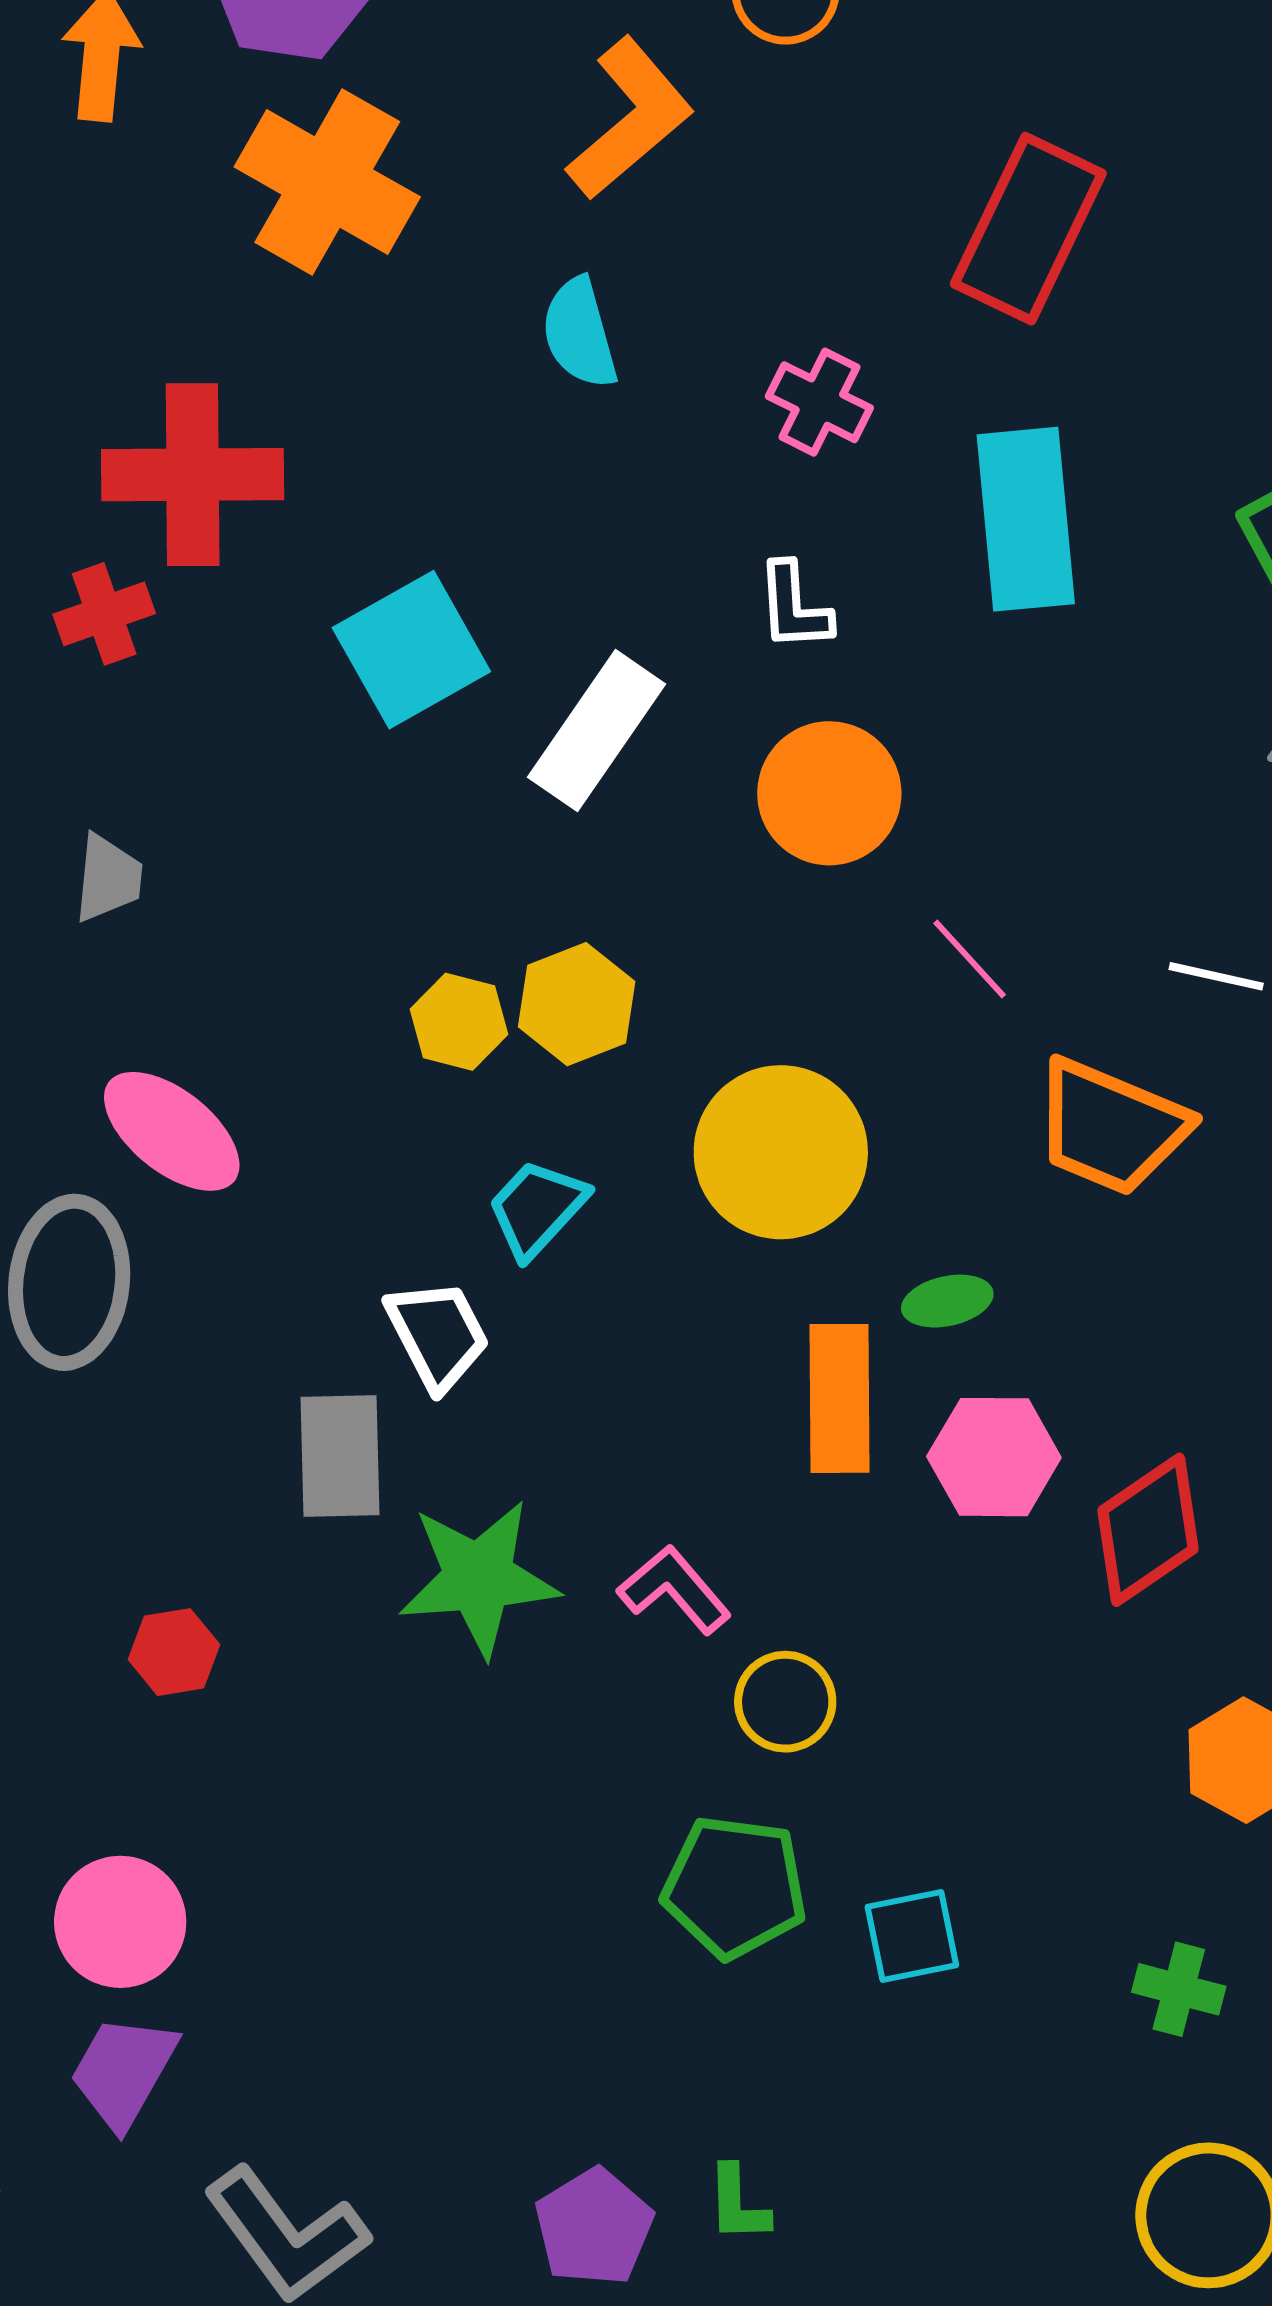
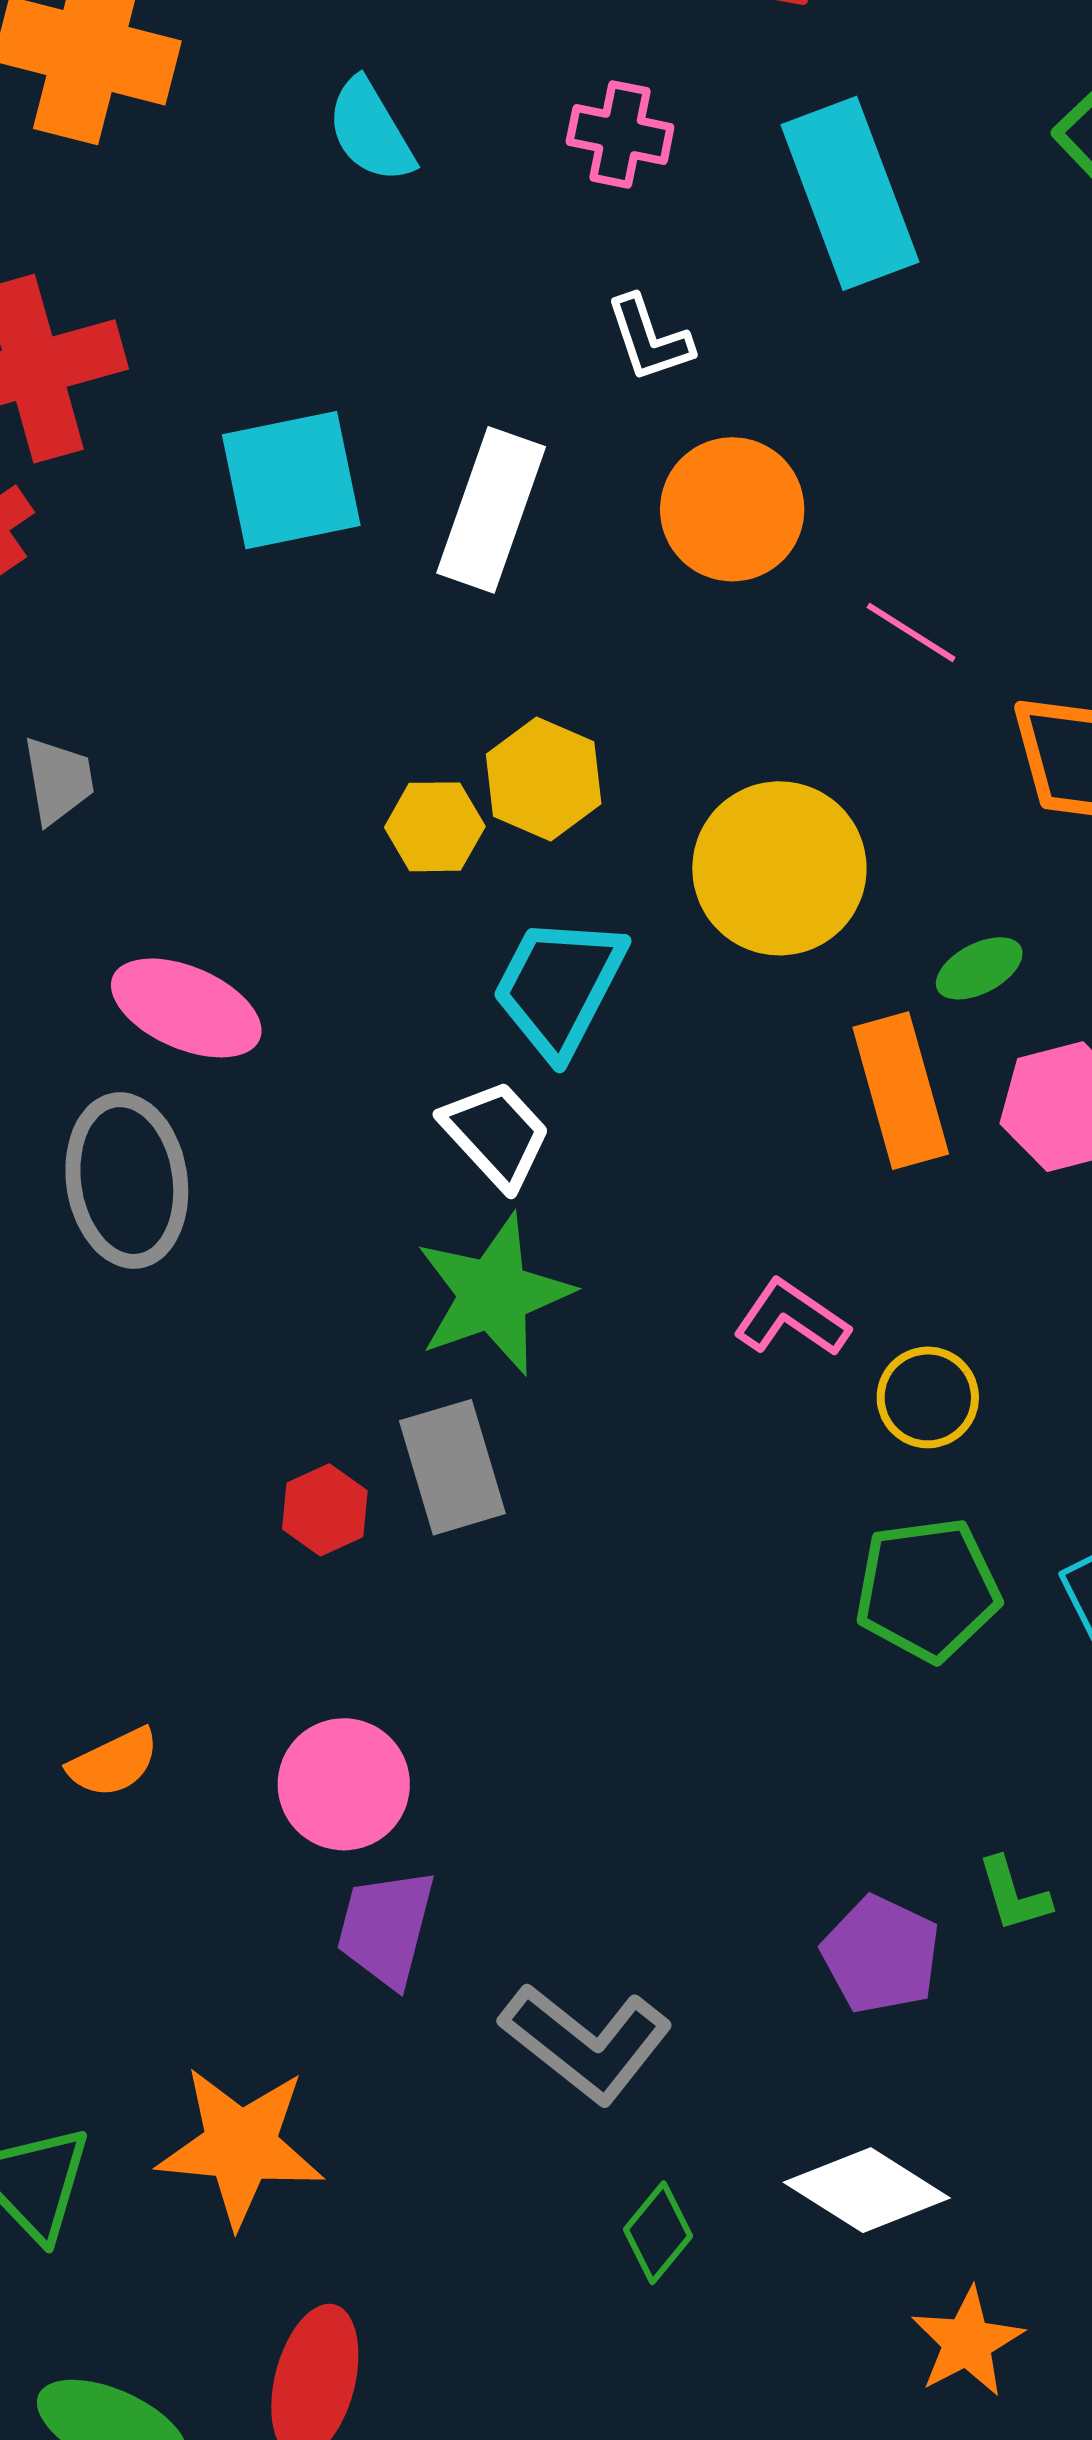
cyan square: (411, 650) -> (291, 480), turned 33
cyan trapezoid: (537, 1208) -> (559, 986), size x1.4
gray rectangle: (340, 1456) -> (452, 1467), moved
green star: (479, 1578) -> (494, 1294), moved

